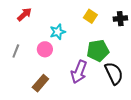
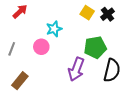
black cross: (120, 19) -> (107, 14), moved, turned -32
black semicircle: (114, 73) -> (112, 70), turned 40
brown rectangle: (40, 83) -> (20, 81), moved

